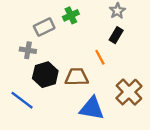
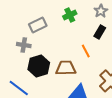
green cross: (71, 15) -> (70, 15), moved

